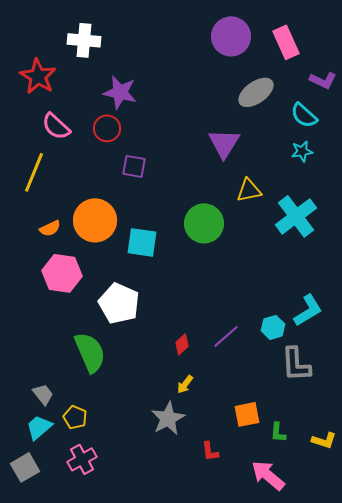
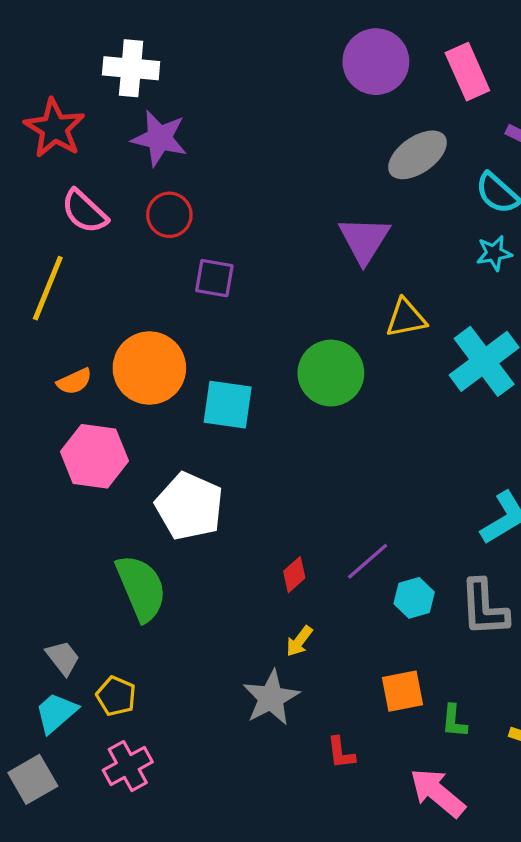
purple star: (120, 92) -> (159, 138), moved
cyan hexagon: (273, 327) -> (414, 598), moved

